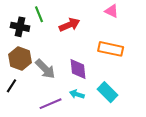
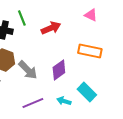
purple diamond: (78, 69) -> (59, 70), turned 60
cyan arrow: (77, 94) -> (64, 101), moved

